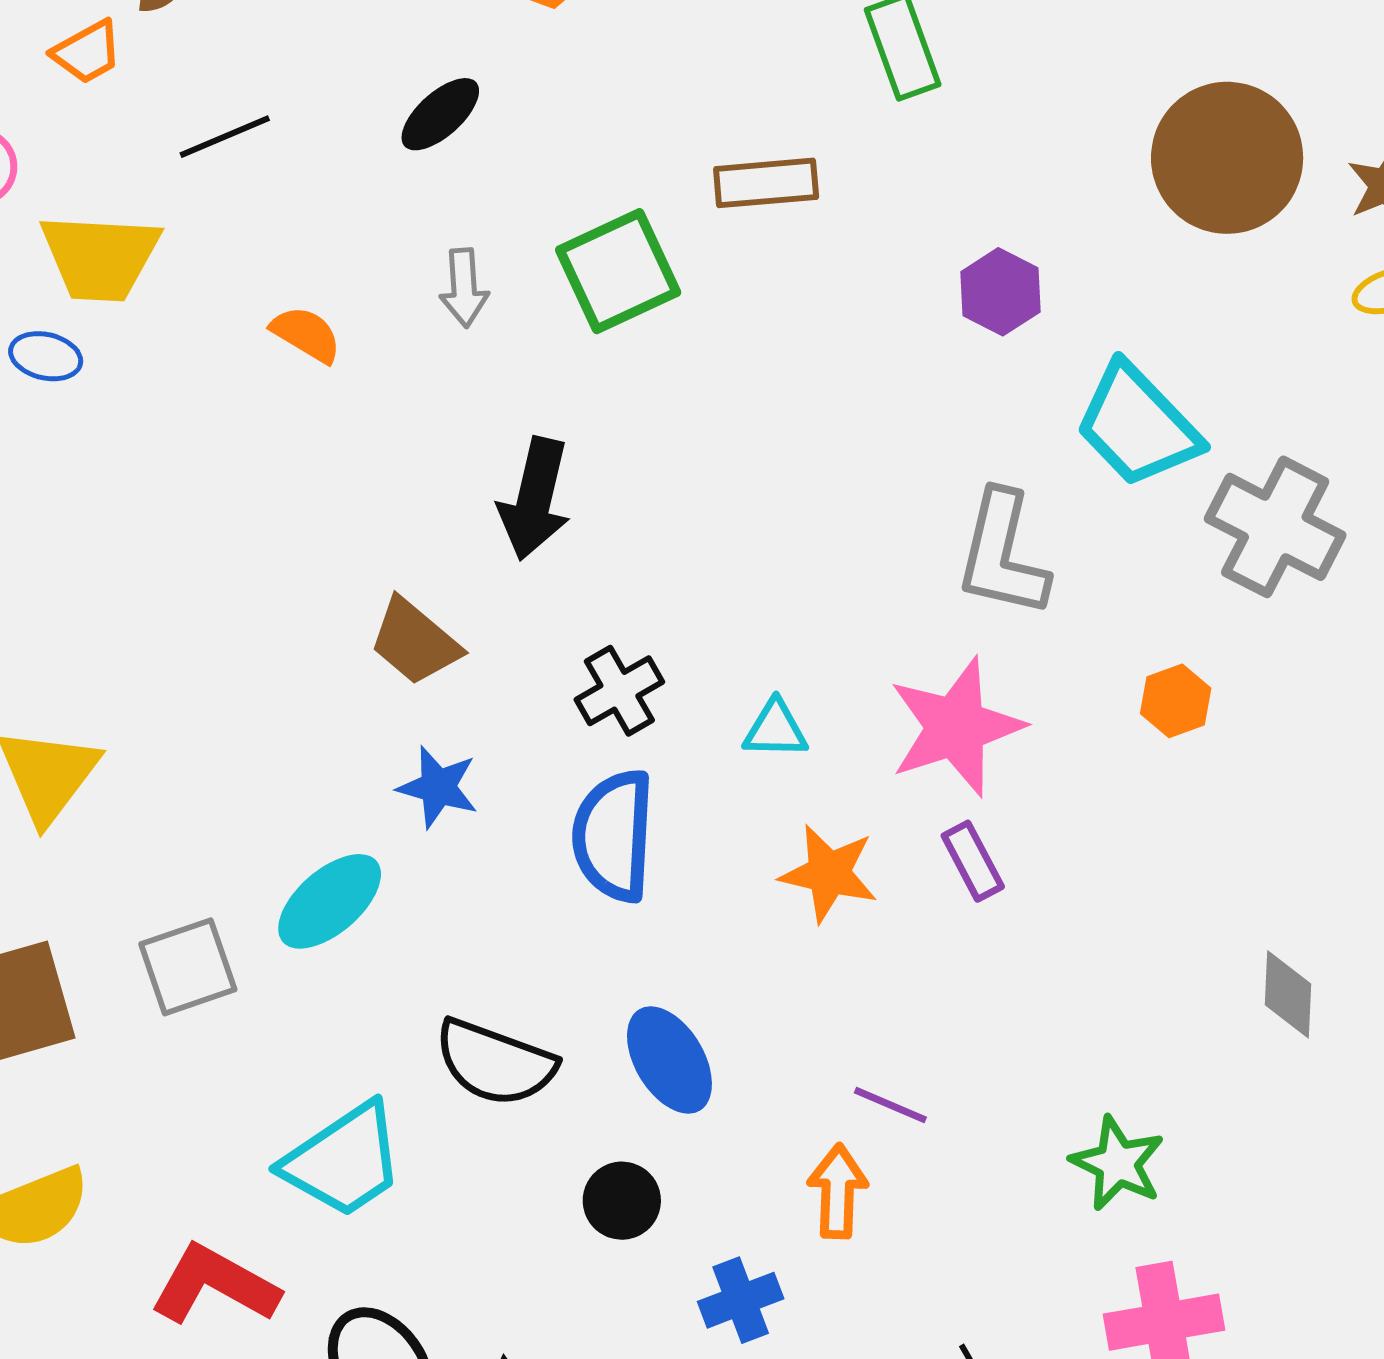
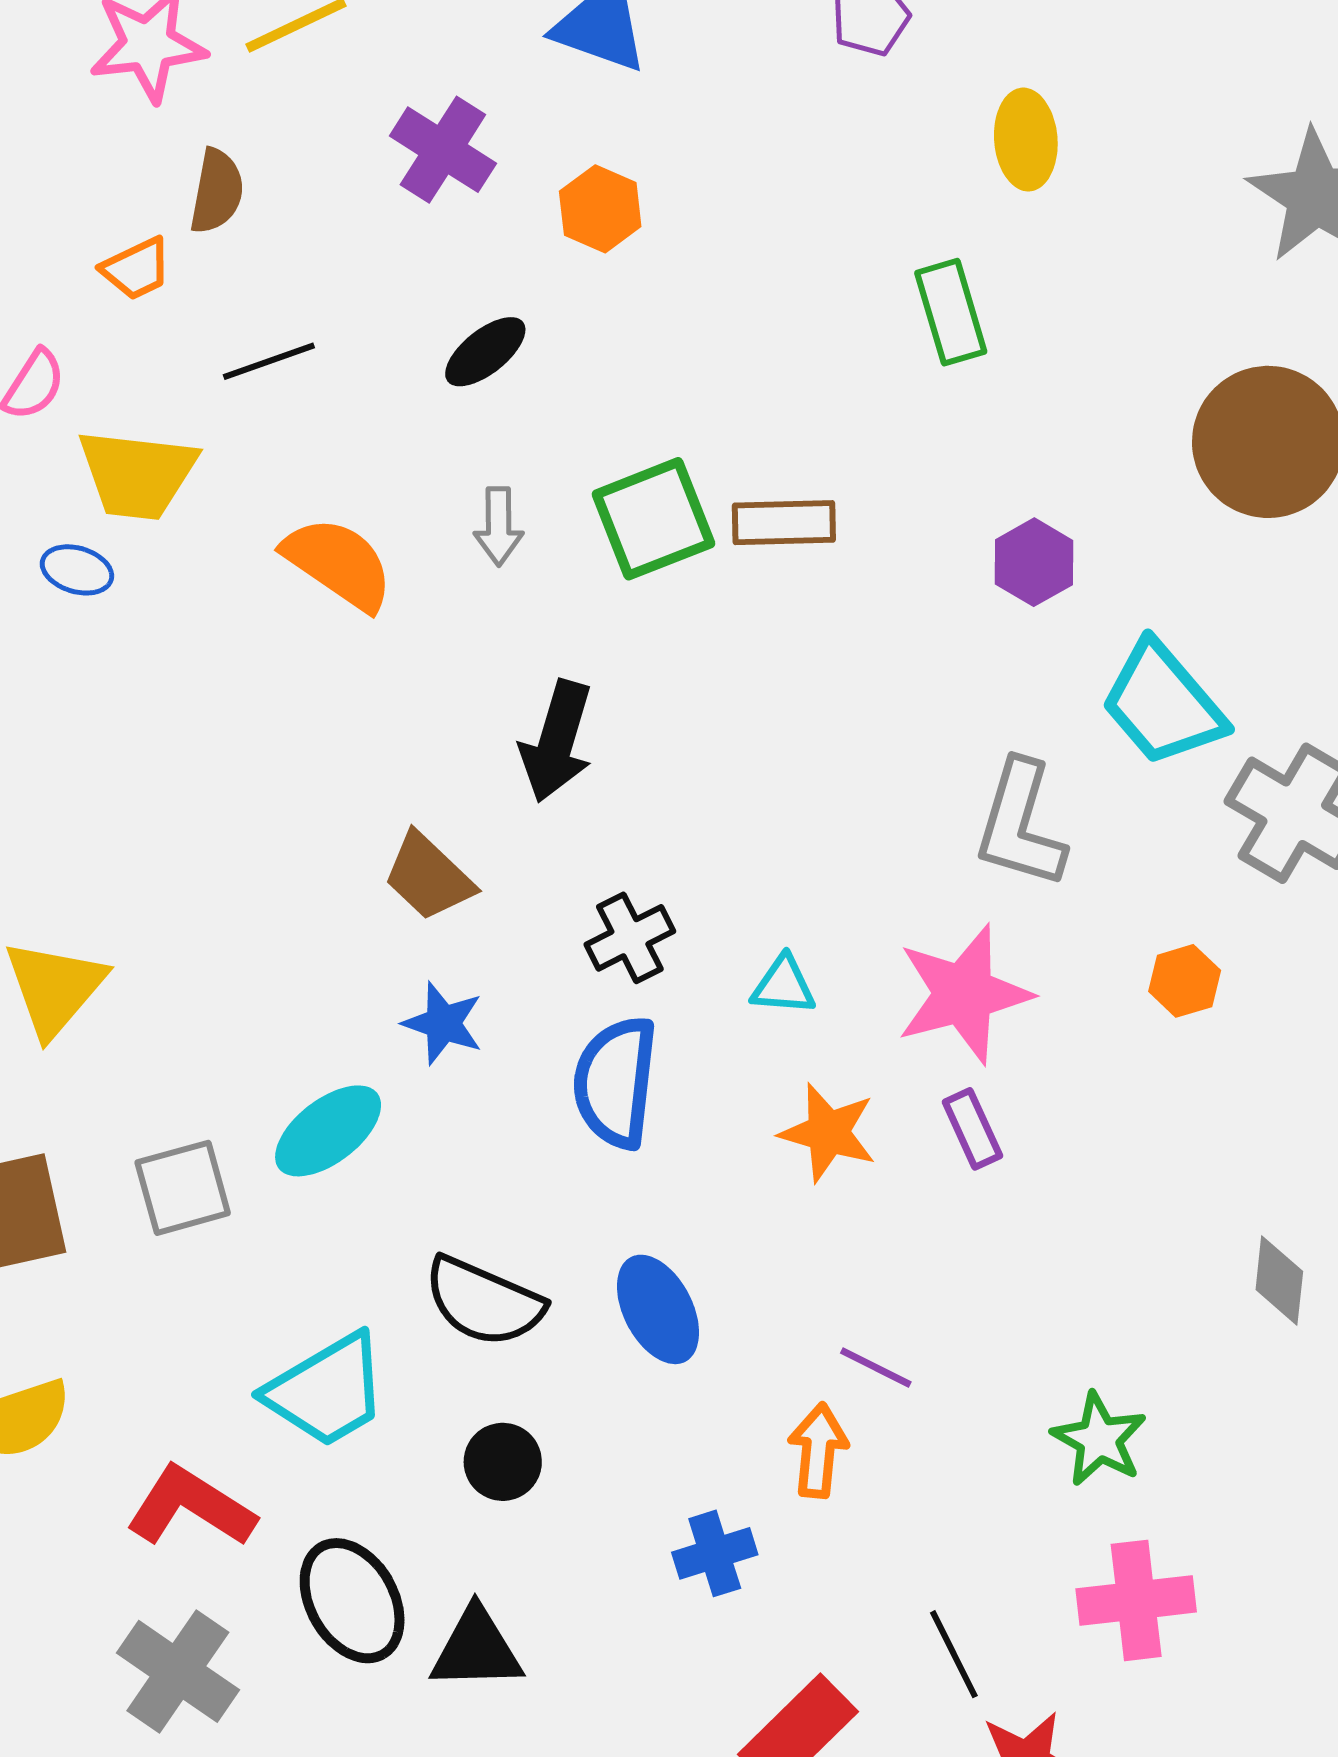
brown rectangle: (766, 183) -> (784, 523), moved
orange semicircle: (306, 334) -> (338, 563), size x1.6
black circle: (622, 1201) -> (503, 1462), moved

